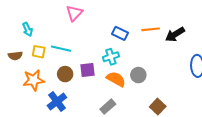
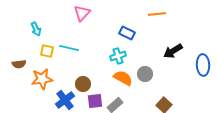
orange line: (151, 29) -> (157, 14), moved
black arrow: (175, 34) -> (173, 51), moved
brown semicircle: (15, 56) -> (19, 64), moved
purple square: (87, 70) -> (95, 101), moved
brown circle: (65, 74) -> (83, 84), moved

